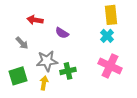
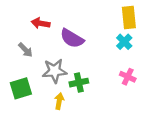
purple semicircle: (62, 33) -> (72, 38), size x1.5
pink cross: (110, 66) -> (128, 77), size x0.6
yellow arrow: (44, 83) -> (59, 101), moved

